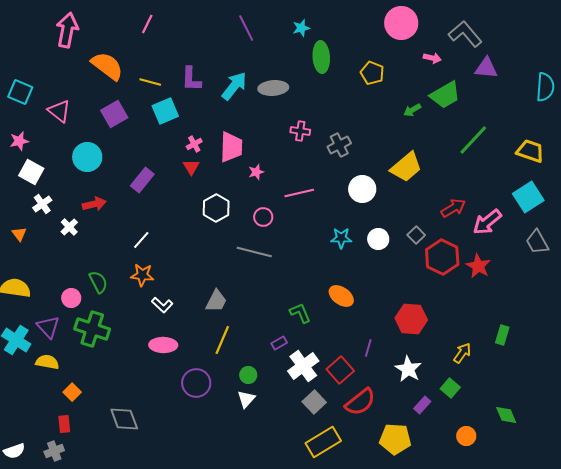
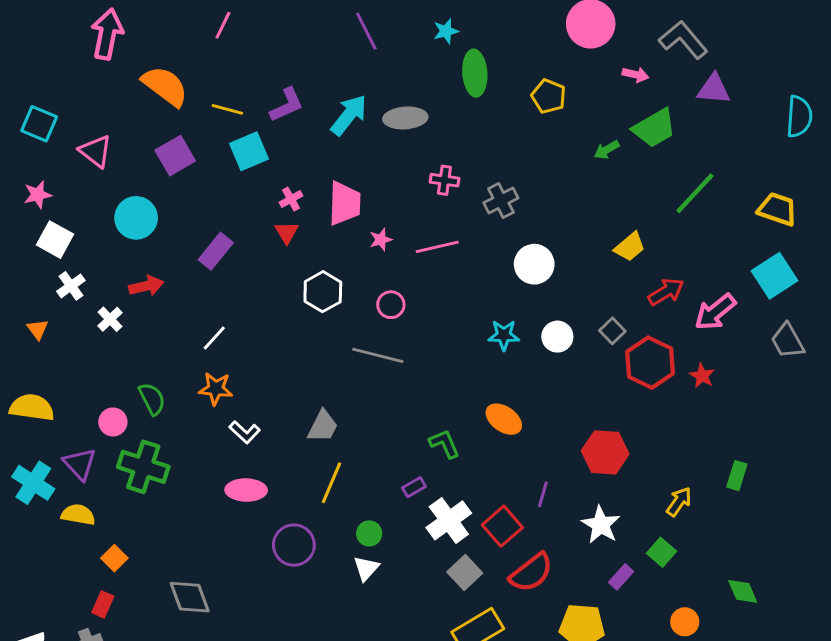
purple L-shape: (191, 79) -> (287, 105), turned -116
yellow trapezoid: (406, 167) -> (630, 247), moved, size x0.7
pink line: (299, 193) -> (437, 247), moved
red star: (478, 266) -> (702, 376), size x0.7
red rectangle: (64, 424) -> (103, 604), turned 30

